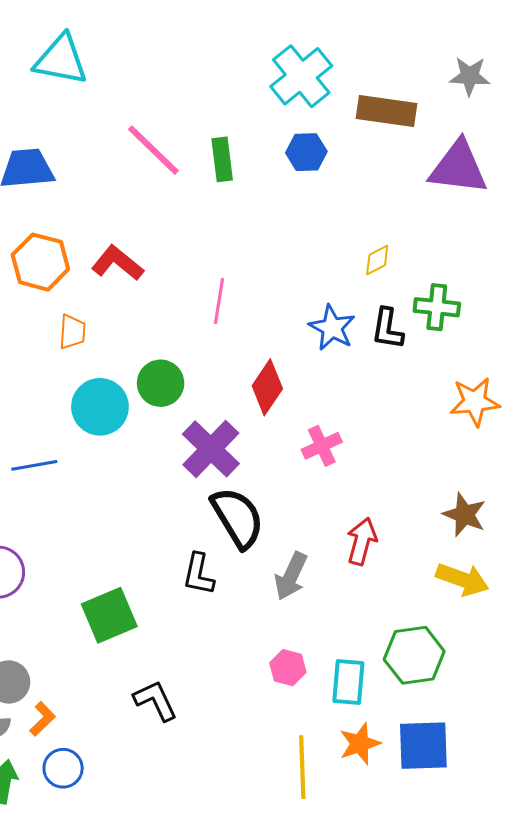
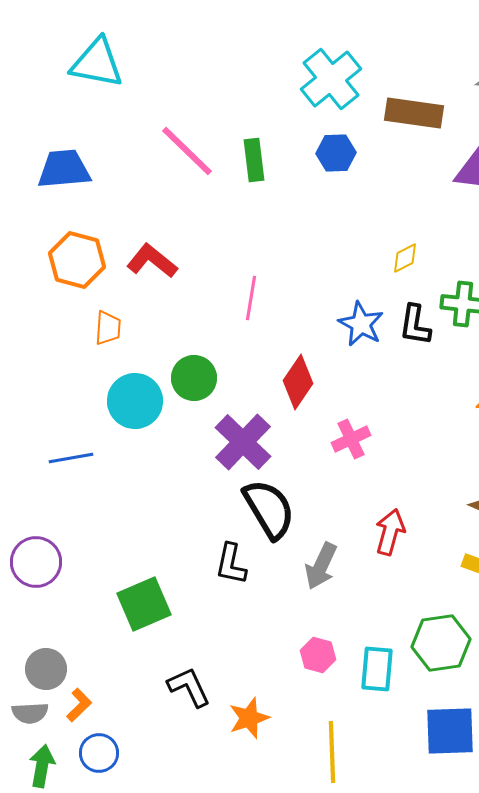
orange star: (360, 744) -> (249, 718), moved

